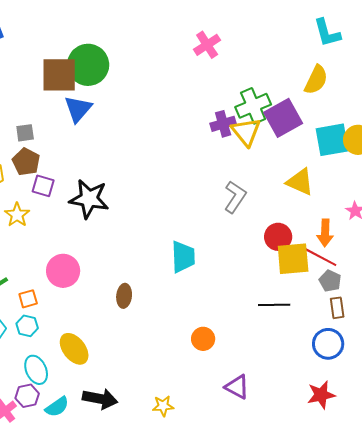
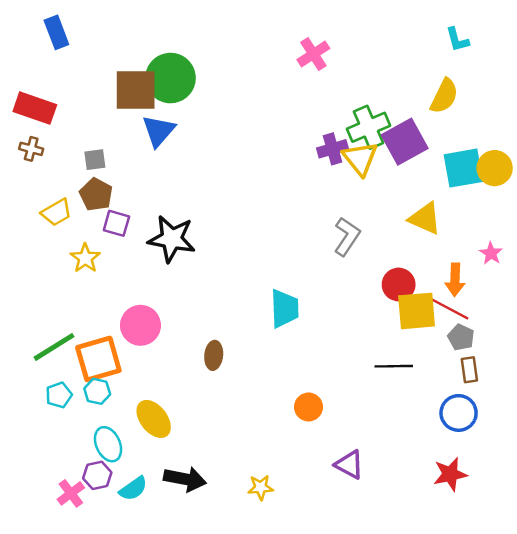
cyan L-shape: (327, 33) -> (457, 40), size x0.7
orange square: (28, 299) -> (98, 359), size x2.0

